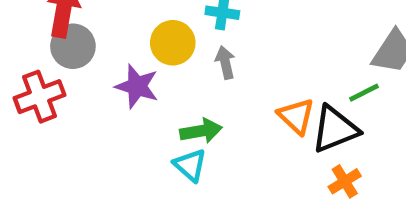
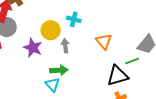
gray arrow: (225, 63) -> (65, 46), moved
orange triangle: (296, 116) -> (104, 41), moved

